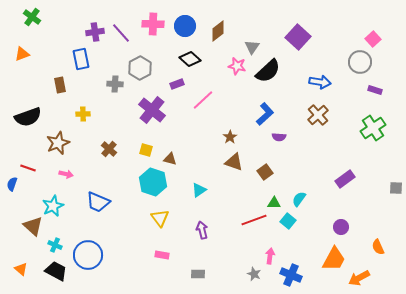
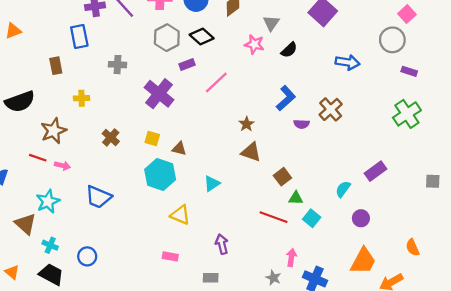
gray hexagon: (140, 68) -> (167, 38), moved
black semicircle: (268, 71) -> (289, 50), size x0.6
brown cross: (318, 115) -> (331, 109), moved
red line: (28, 168) -> (38, 158), moved
brown square: (265, 172) -> (282, 177), moved
cyan semicircle: (299, 199) -> (343, 189), moved
yellow triangle: (160, 218) -> (180, 215), moved, turned -30
red line: (254, 220) -> (273, 217), turned 40
purple circle: (341, 227) -> (361, 218), moved
purple arrow: (202, 230) -> (222, 244), moved
blue circle: (88, 255) -> (87, 256), size x0.6

